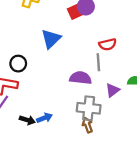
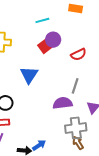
red semicircle: (108, 44) -> (78, 54), moved
gray line: (98, 62) -> (75, 86), turned 35

